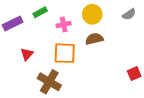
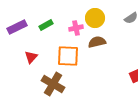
green rectangle: (40, 12) -> (46, 25), moved
pink cross: (64, 25) -> (76, 28), moved

